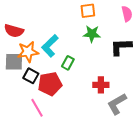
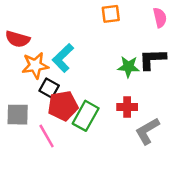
green star: (92, 34) -> (128, 67), moved
gray square: (14, 62) -> (18, 115), moved
green rectangle: (68, 63) -> (86, 116), moved, size x1.6
black square: (31, 76) -> (49, 88), moved

